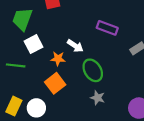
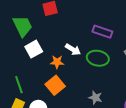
green trapezoid: (22, 19) -> (23, 26), turned 135
green line: (16, 65) -> (19, 85), moved, turned 66
green ellipse: (93, 70) -> (98, 58), moved, turned -45

